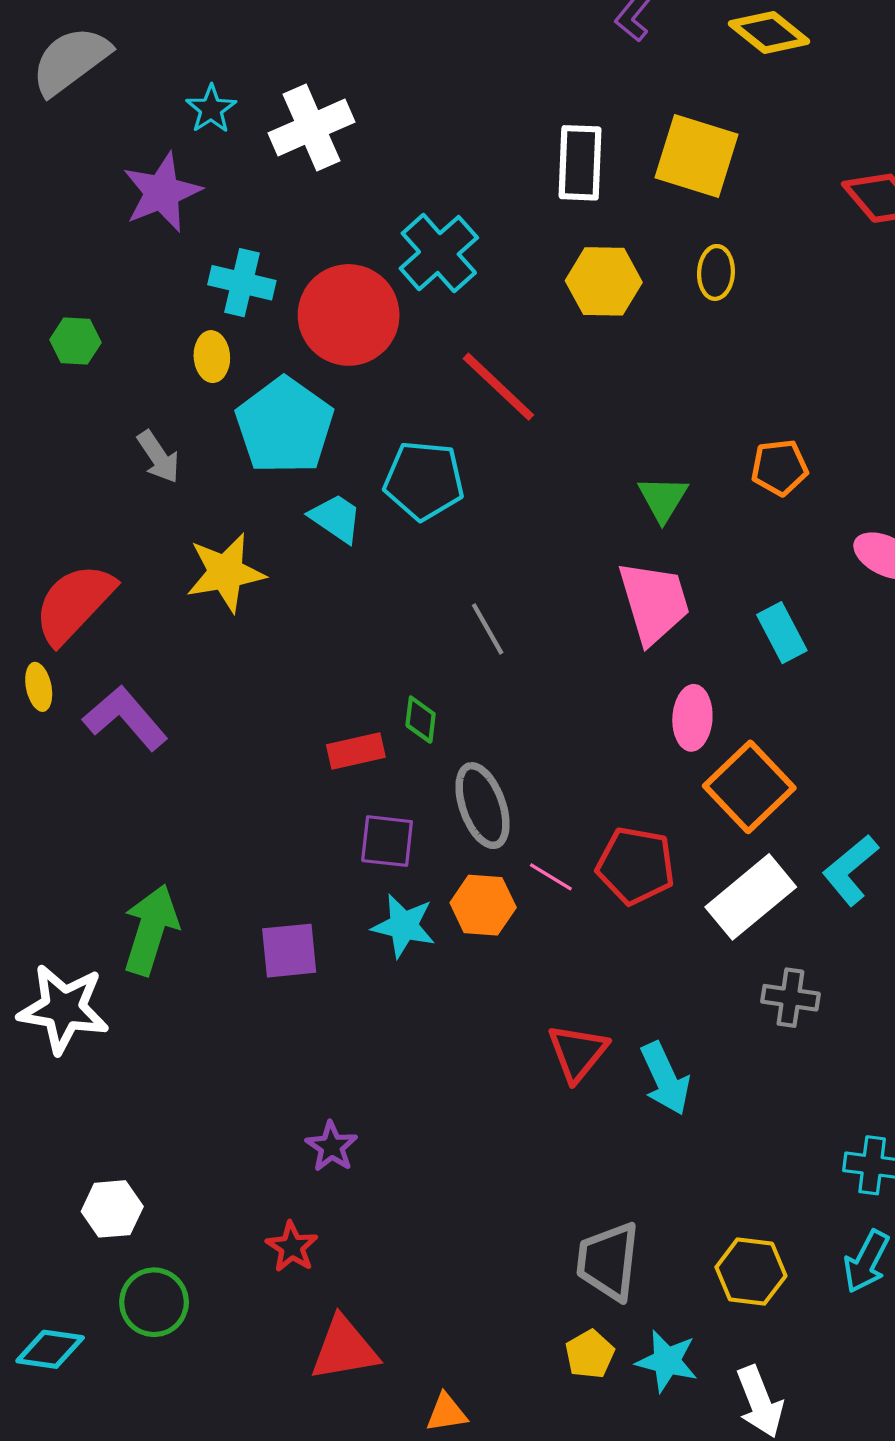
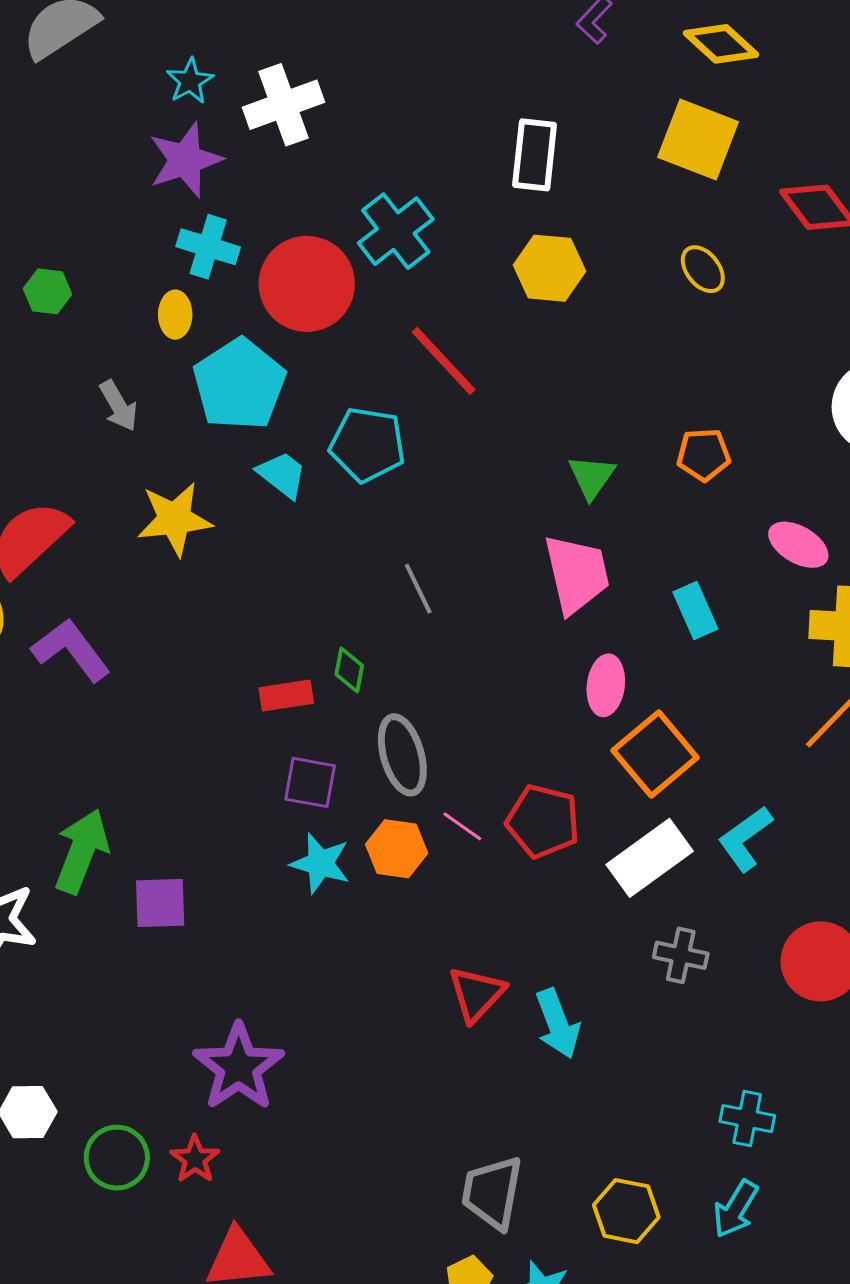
yellow square: (696, 156) -> (698, 139), moved
purple star: (162, 192) -> (185, 160), moved
yellow ellipse: (716, 272) -> (703, 269), moved, turned -45
purple square: (289, 951) -> (160, 903), moved
purple star: (332, 1147) -> (239, 1067), size x1.8
green circle: (154, 1302) -> (117, 1158), moved

